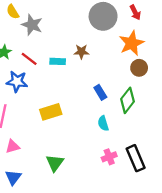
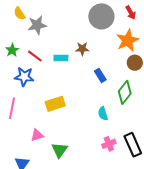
gray star: (32, 25) -> (37, 25), turned -30
blue rectangle: (100, 92) -> (100, 75), moved
pink triangle: (13, 146) -> (37, 135), moved

